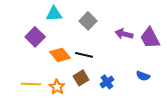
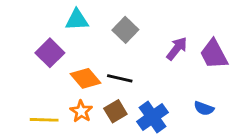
purple arrow: (124, 34) -> (177, 49), turned 114
blue cross: (107, 82) -> (153, 117), size x1.5
orange star: (57, 87) -> (81, 111), moved

